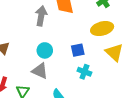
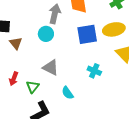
cyan circle: (45, 50) -> (46, 34), moved
blue square: (78, 50) -> (87, 34), moved, size x1.5

